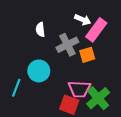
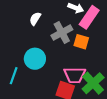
white semicircle: (40, 30) -> (35, 19), turned 40
orange square: (87, 55) -> (81, 42), turned 35

